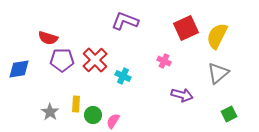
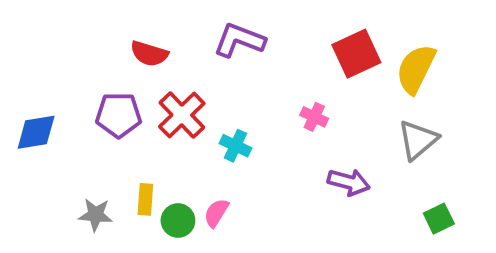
red semicircle: (48, 38) -> (149, 54), moved
gray star: (50, 112) -> (96, 215), turned -30
pink semicircle: (113, 121) -> (216, 213), moved

